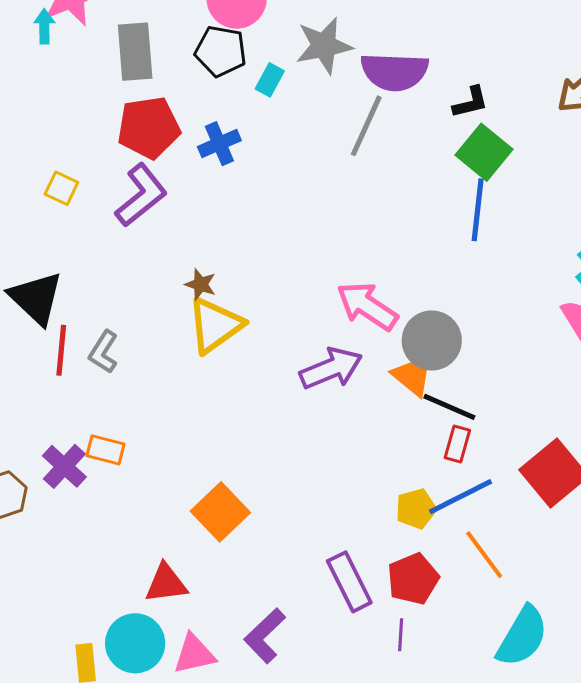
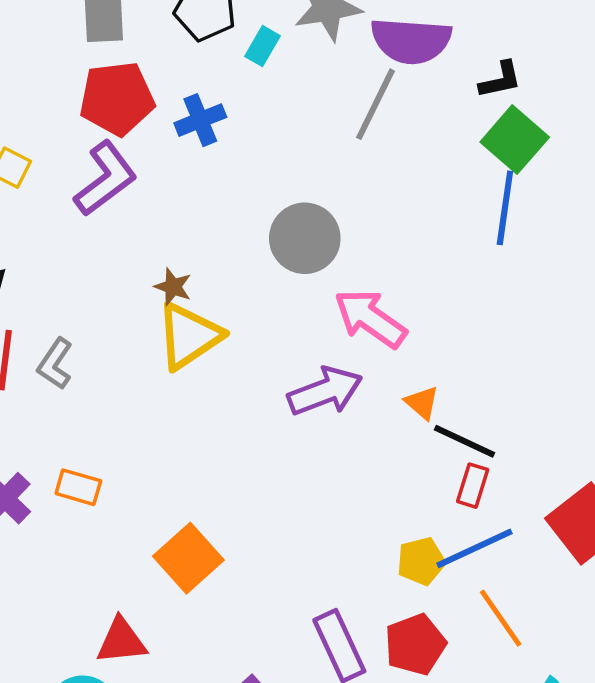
gray circle: (432, 340) -> (305, 238), moved
orange triangle: (413, 376) -> (422, 403), size x0.7
orange rectangle: (106, 450) -> (78, 487), moved

